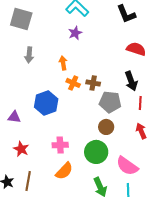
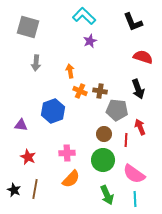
purple star: (75, 33) -> (90, 41), moved
red line: (140, 103) -> (126, 140), moved
brown circle: (106, 127) -> (104, 134), moved
red arrow: (141, 131) -> (140, 127), moved

